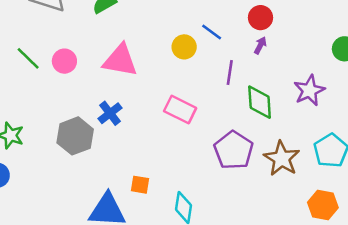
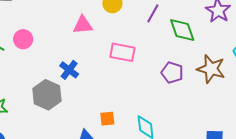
pink triangle: (120, 60) -> (83, 25), moved, size x0.7
purple line: (230, 73) -> (153, 13), turned 36
purple pentagon: (234, 150) -> (172, 73), size x0.7

